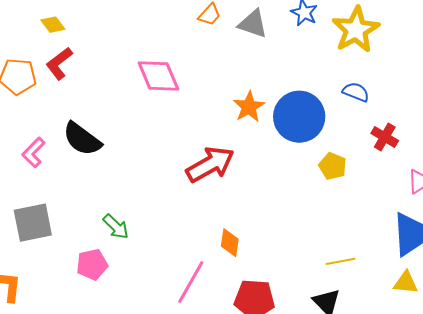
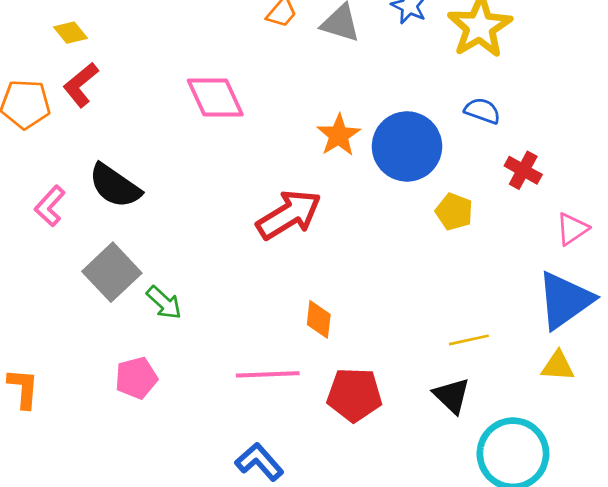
gray square: (33, 223) -> (112, 272), moved, turned -30
pink pentagon: (92, 264) -> (136, 378), moved
pink line: (191, 282) -> (268, 374), turned 60

